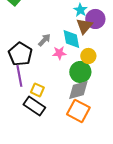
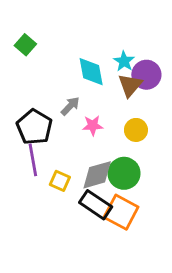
cyan diamond: (71, 39) -> (91, 72), moved
green circle: (80, 72) -> (124, 173), moved
gray diamond: (78, 90) -> (97, 175), moved
black rectangle: (34, 106) -> (96, 205), moved

